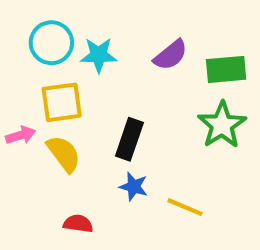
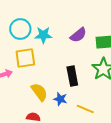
black rectangle: (129, 139) -> (72, 76), moved, turned -30
yellow semicircle: (64, 154) -> (39, 92), moved

